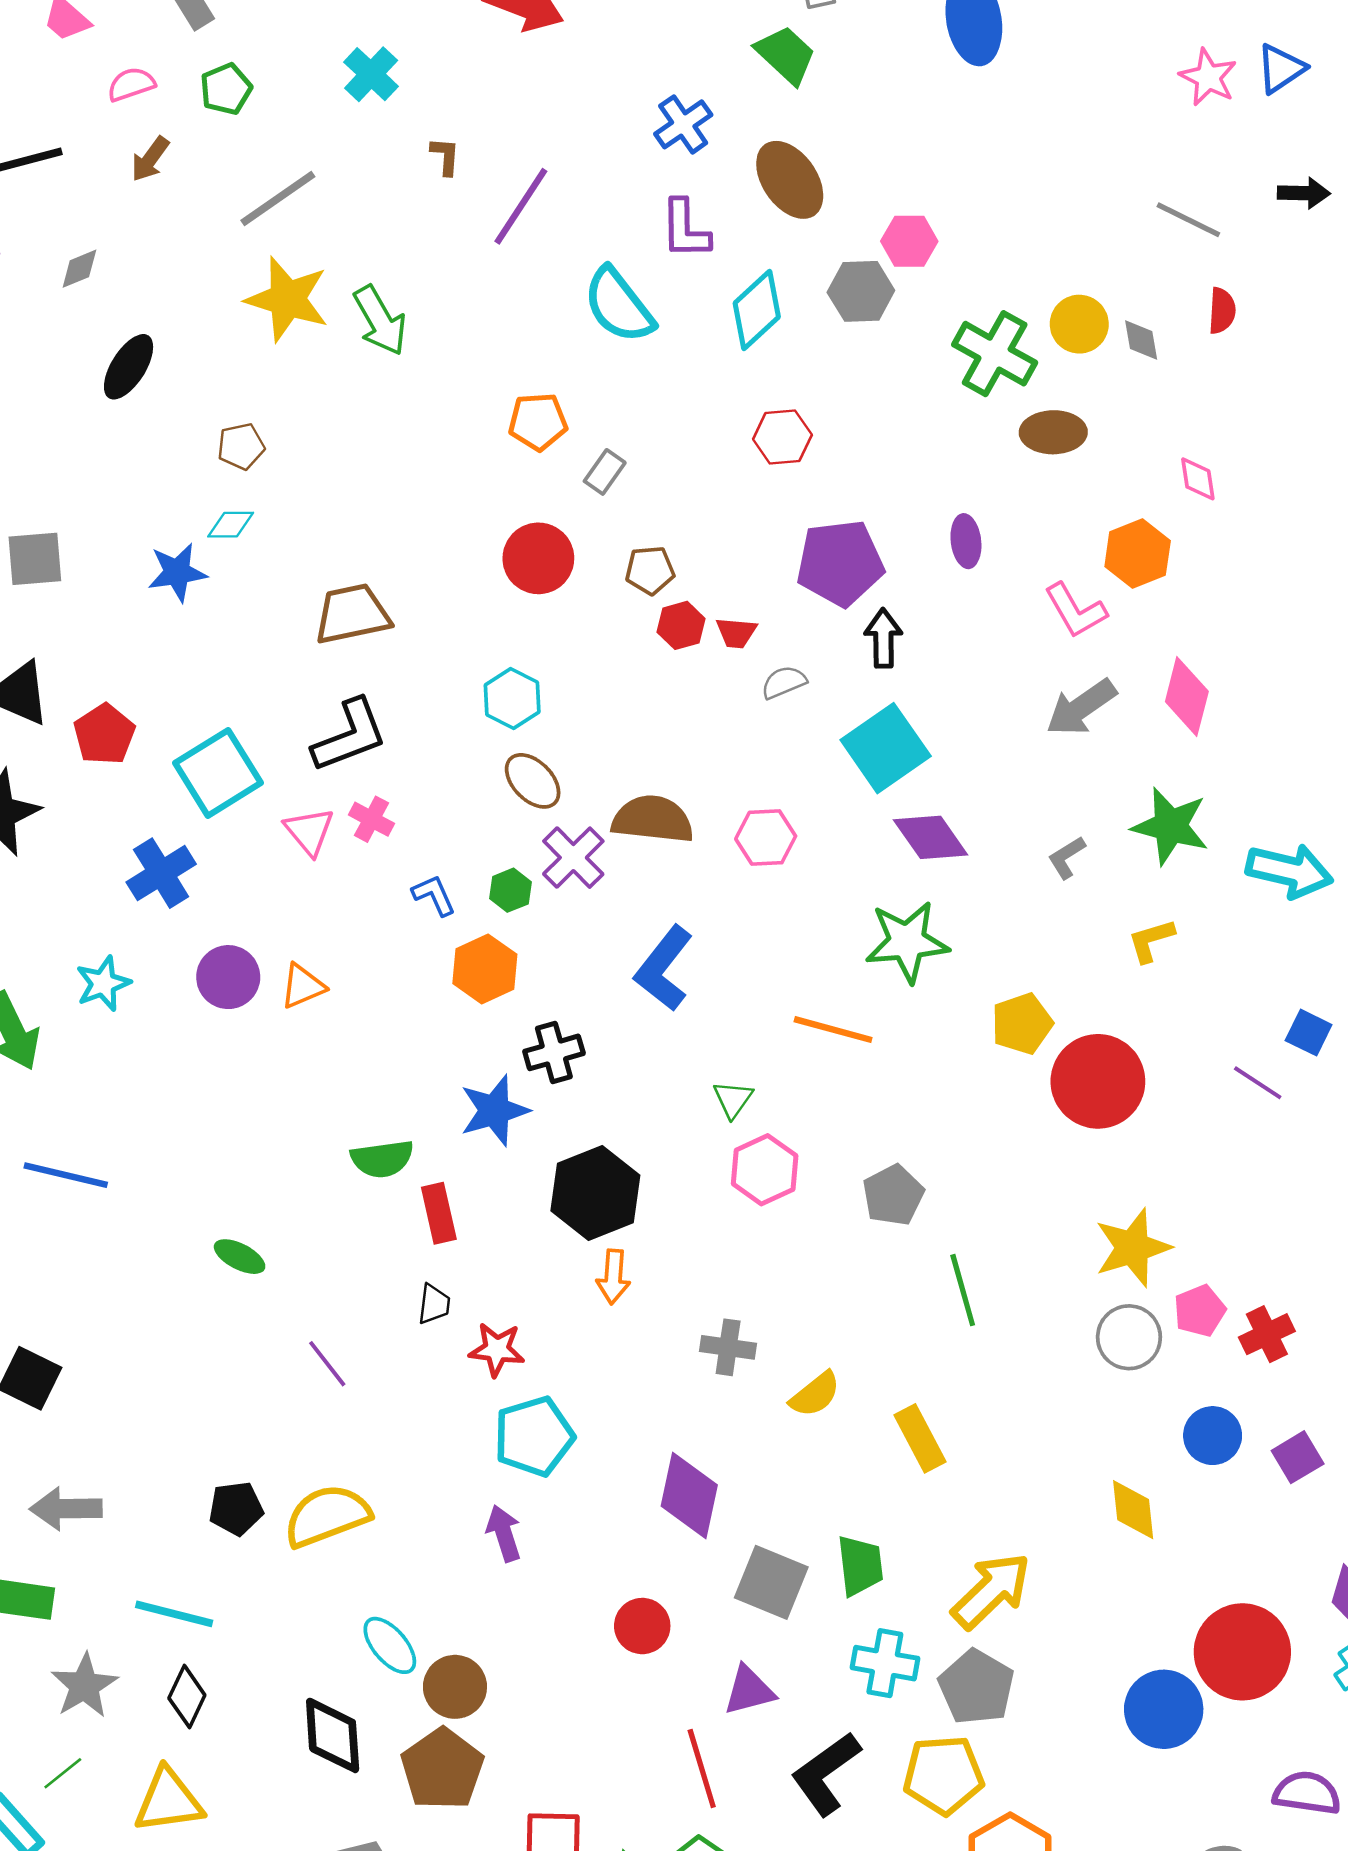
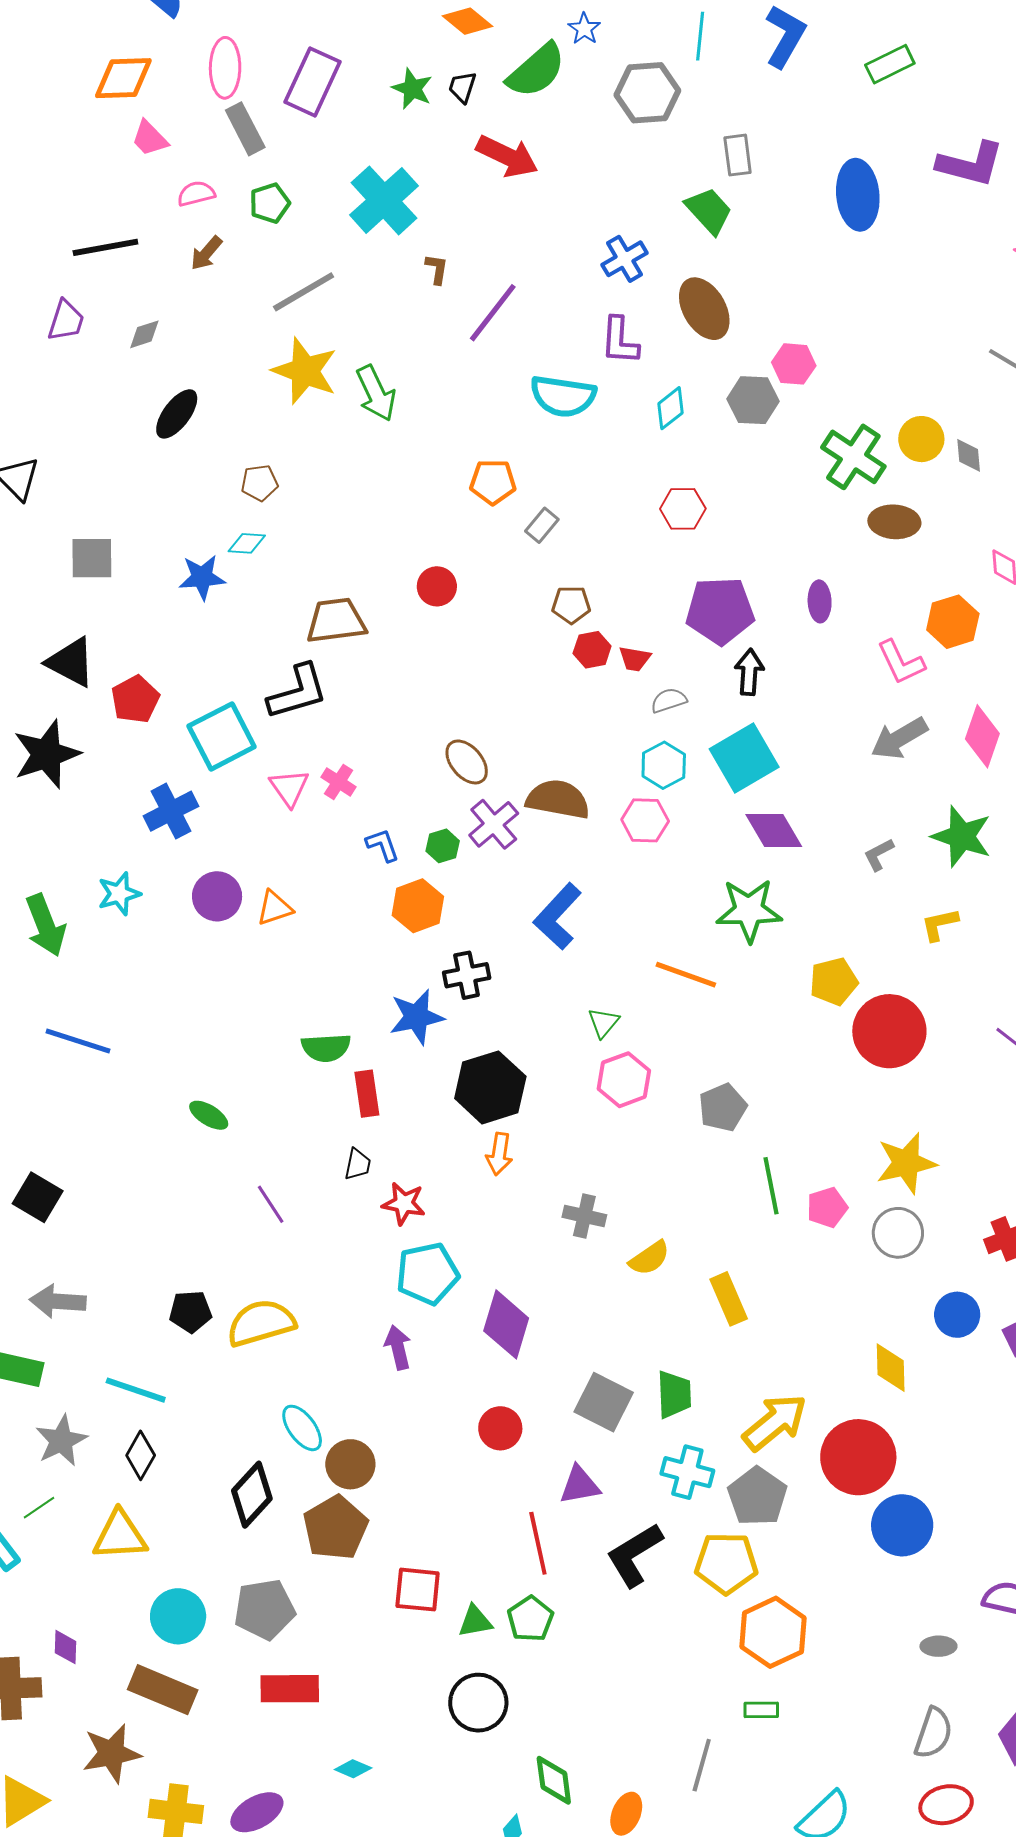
cyan cross: (371, 74) -> (384, 200), size x1.6
cyan semicircle: (619, 305) -> (563, 396), turned -48
cyan diamond: (757, 310) -> (671, 408), size x0.7
red circle: (538, 558) -> (437, 586), moved, size x0.7
cyan hexagon: (512, 698) -> (664, 765), moved
black L-shape: (350, 736) -> (298, 692), moved
pink pentagon: (1200, 1311) -> (827, 1207), moved
purple diamond: (689, 1495) -> (506, 1324), moved
red circle: (1242, 1652) -> (858, 1457), moved
black diamond: (333, 1735) -> (252, 1495), turned 42

